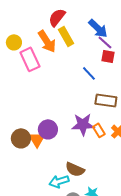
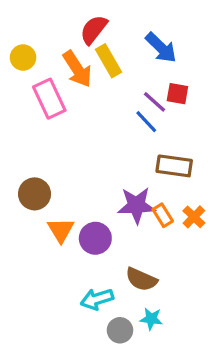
yellow circle: (14, 42) -> (23, 58), moved
purple line: (105, 42) -> (154, 102), moved
purple circle: (48, 129) -> (95, 238), moved
brown circle: (21, 138) -> (35, 194), moved
brown semicircle: (75, 169) -> (141, 279), moved

